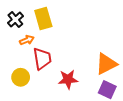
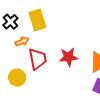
red star: (68, 79) -> (69, 57), moved

